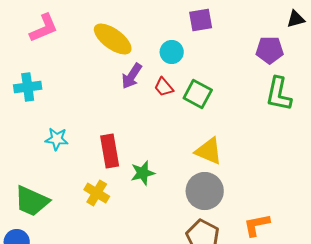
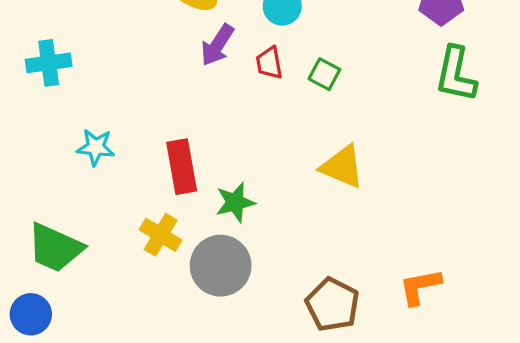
red trapezoid: (164, 87) -> (269, 63), turned 30
green square: (198, 94) -> (324, 74), size x0.7
gray circle: (205, 191) -> (221, 266), moved

